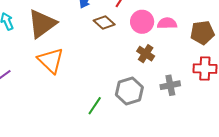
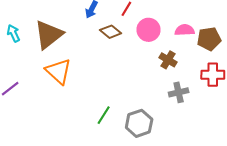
pink semicircle: (167, 23) -> (185, 30), moved
brown cross: (146, 54) -> (168, 60), moved
gray hexagon: (129, 91) -> (139, 123), moved

